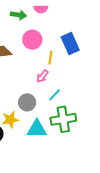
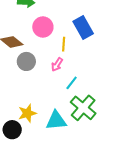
gray circle: (27, 102) -> (26, 61), moved
green cross: (63, 119) -> (83, 108), turned -35

